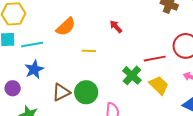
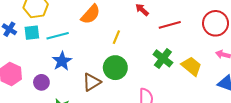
yellow line: (89, 51) -> (116, 37), turned -64
red line: (155, 59) -> (170, 25), moved
green circle: (86, 92) -> (115, 68), moved

